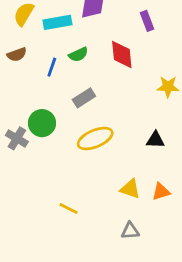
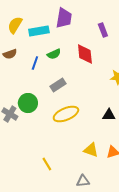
yellow line: (69, 208) -> (47, 164), turned 32
gray triangle: (130, 231) -> (83, 181), moved

